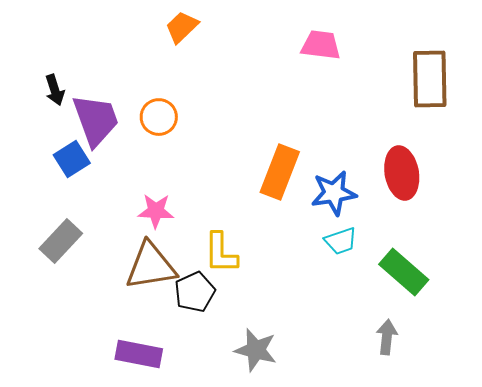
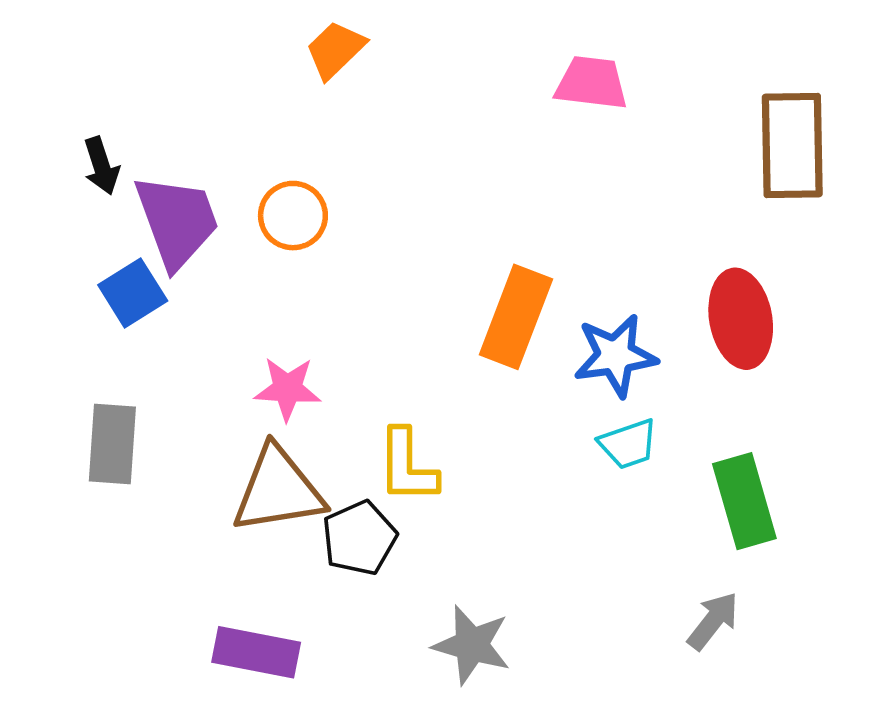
gray rectangle: (61, 241) -> (112, 444), turned -39
green rectangle: (404, 272) -> (744, 501), turned 33
gray arrow: (387, 337) -> (713, 621), turned 32

